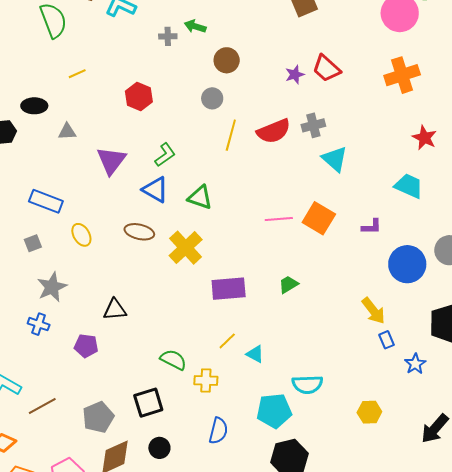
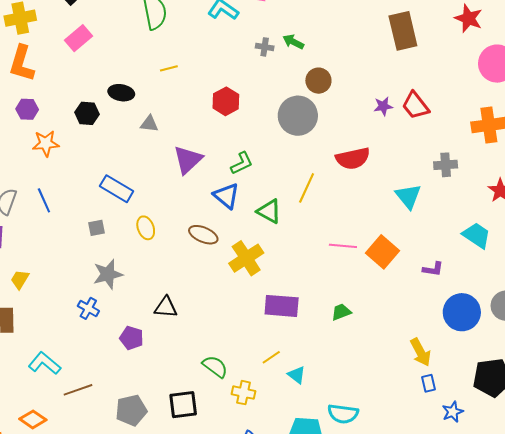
gray circle: (212, 98) -> (298, 116), size x1.8
gray cross: (313, 125) -> (446, 165), moved
yellow line: (231, 135) -> (307, 188), moved

